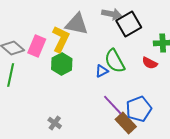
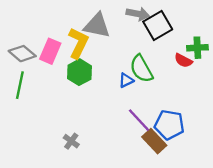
red semicircle: (150, 63) -> (183, 61), moved
blue pentagon: (139, 109) -> (169, 125), turned 30

